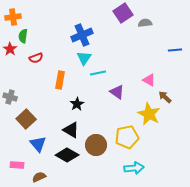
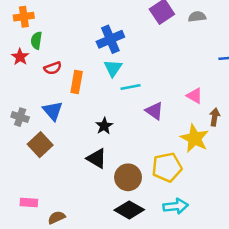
gray semicircle: (145, 23) -> (197, 17), moved
orange rectangle: (60, 80) -> (77, 82), moved
brown arrow: (165, 97) -> (215, 117), turned 56
blue triangle: (38, 144) -> (53, 111), moved
black diamond: (67, 155) -> (129, 210), moved

